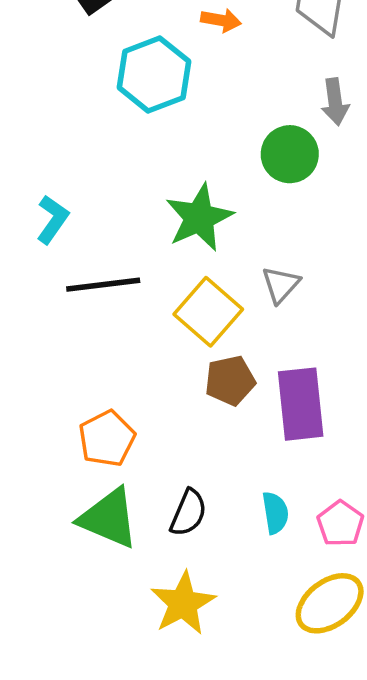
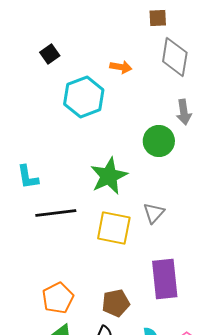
cyan L-shape: (53, 219) -> (28, 177), turned 136
yellow square: (208, 312) -> (114, 228), turned -30
brown pentagon: (230, 381) -> (116, 303), moved

